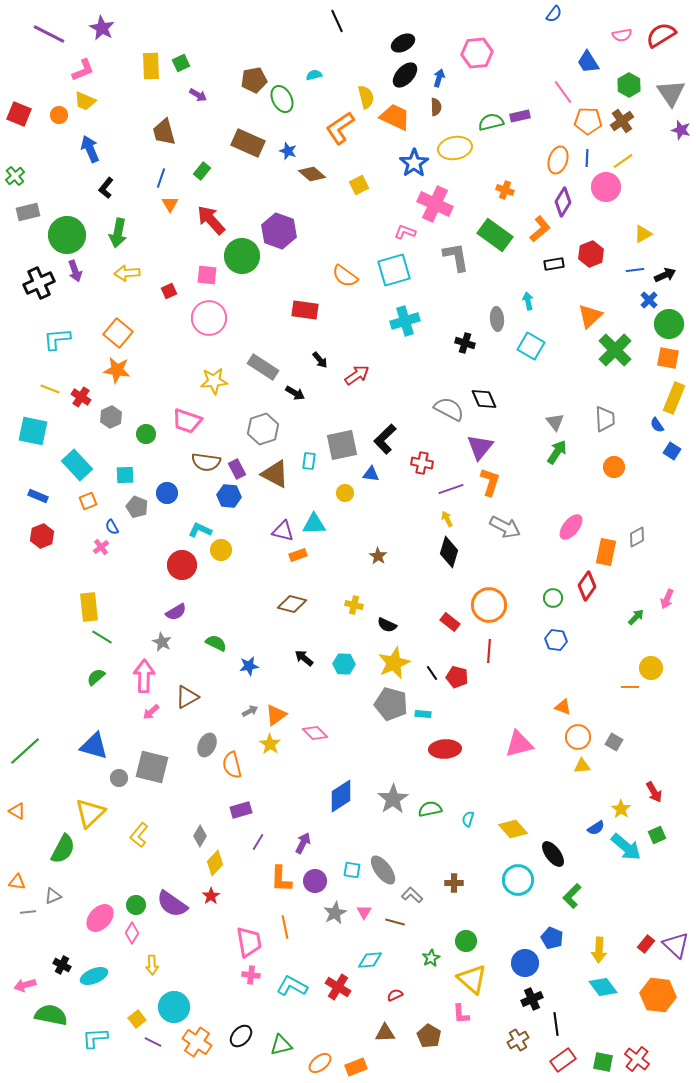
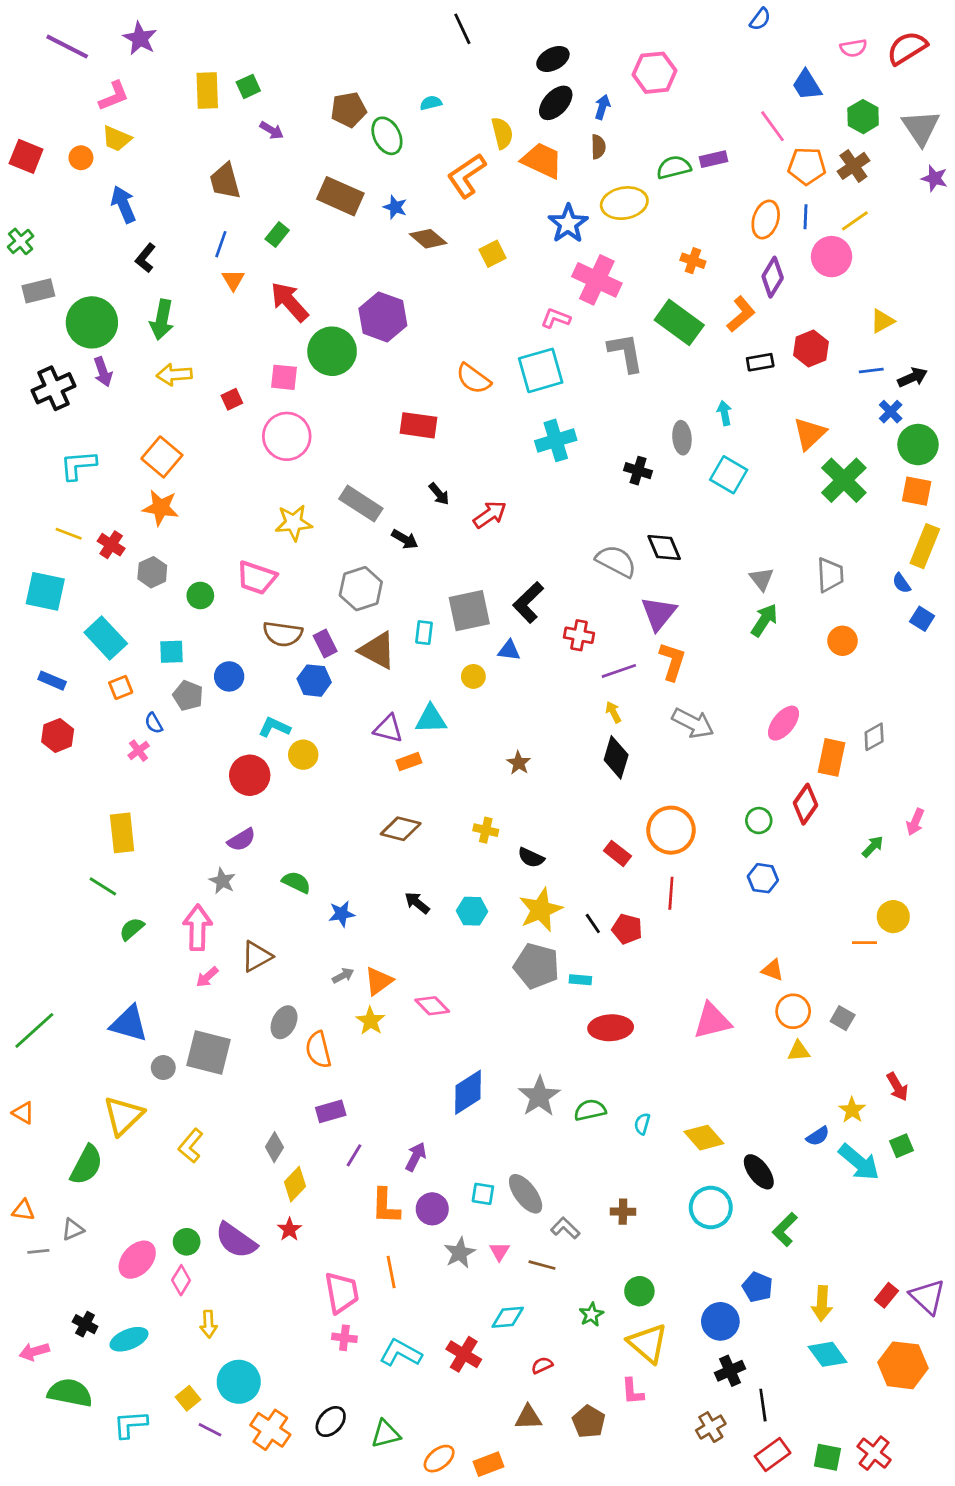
green line: (102, 637) -> (103, 886), moved

